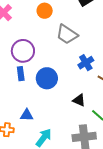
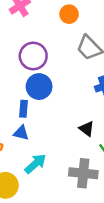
blue rectangle: (21, 74) -> (23, 109), moved
blue circle: (47, 78) -> (39, 87), moved

